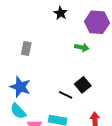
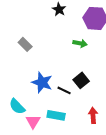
gray rectangle: (26, 48) -> (25, 44), turned -56
blue star: (20, 87) -> (42, 82), moved

